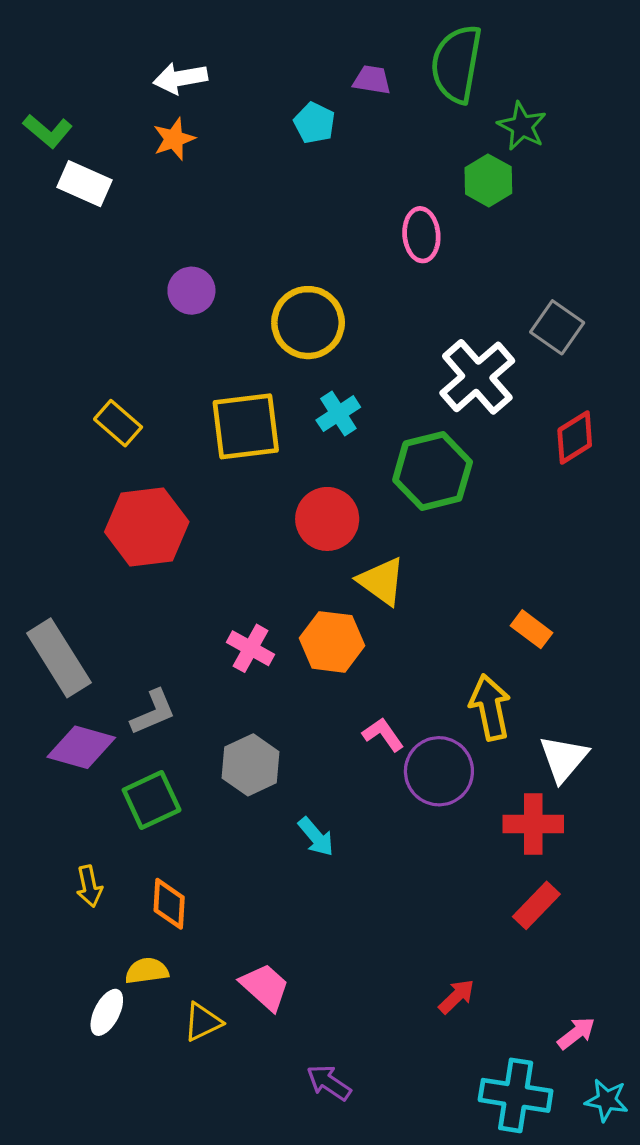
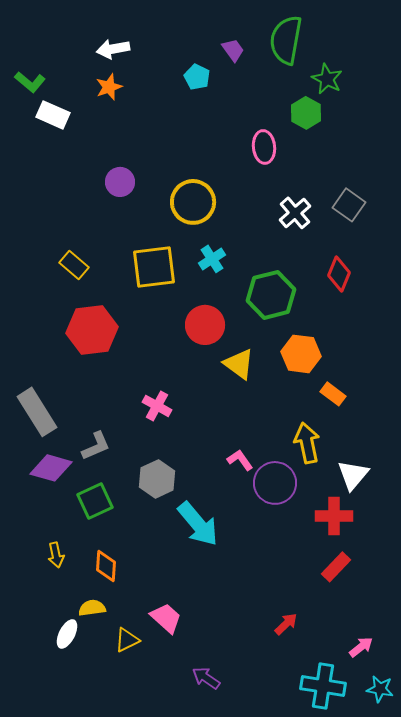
purple trapezoid: (372, 80) -> (233, 50), turned 45
white cross: (477, 377) -> (295, 213), moved, size x0.7
red diamond: (575, 438) -> (339, 274), moved, turned -36
orange hexagon: (332, 642) -> (301, 354), moved
cyan arrow: (316, 837) -> (198, 524), size x1.8

